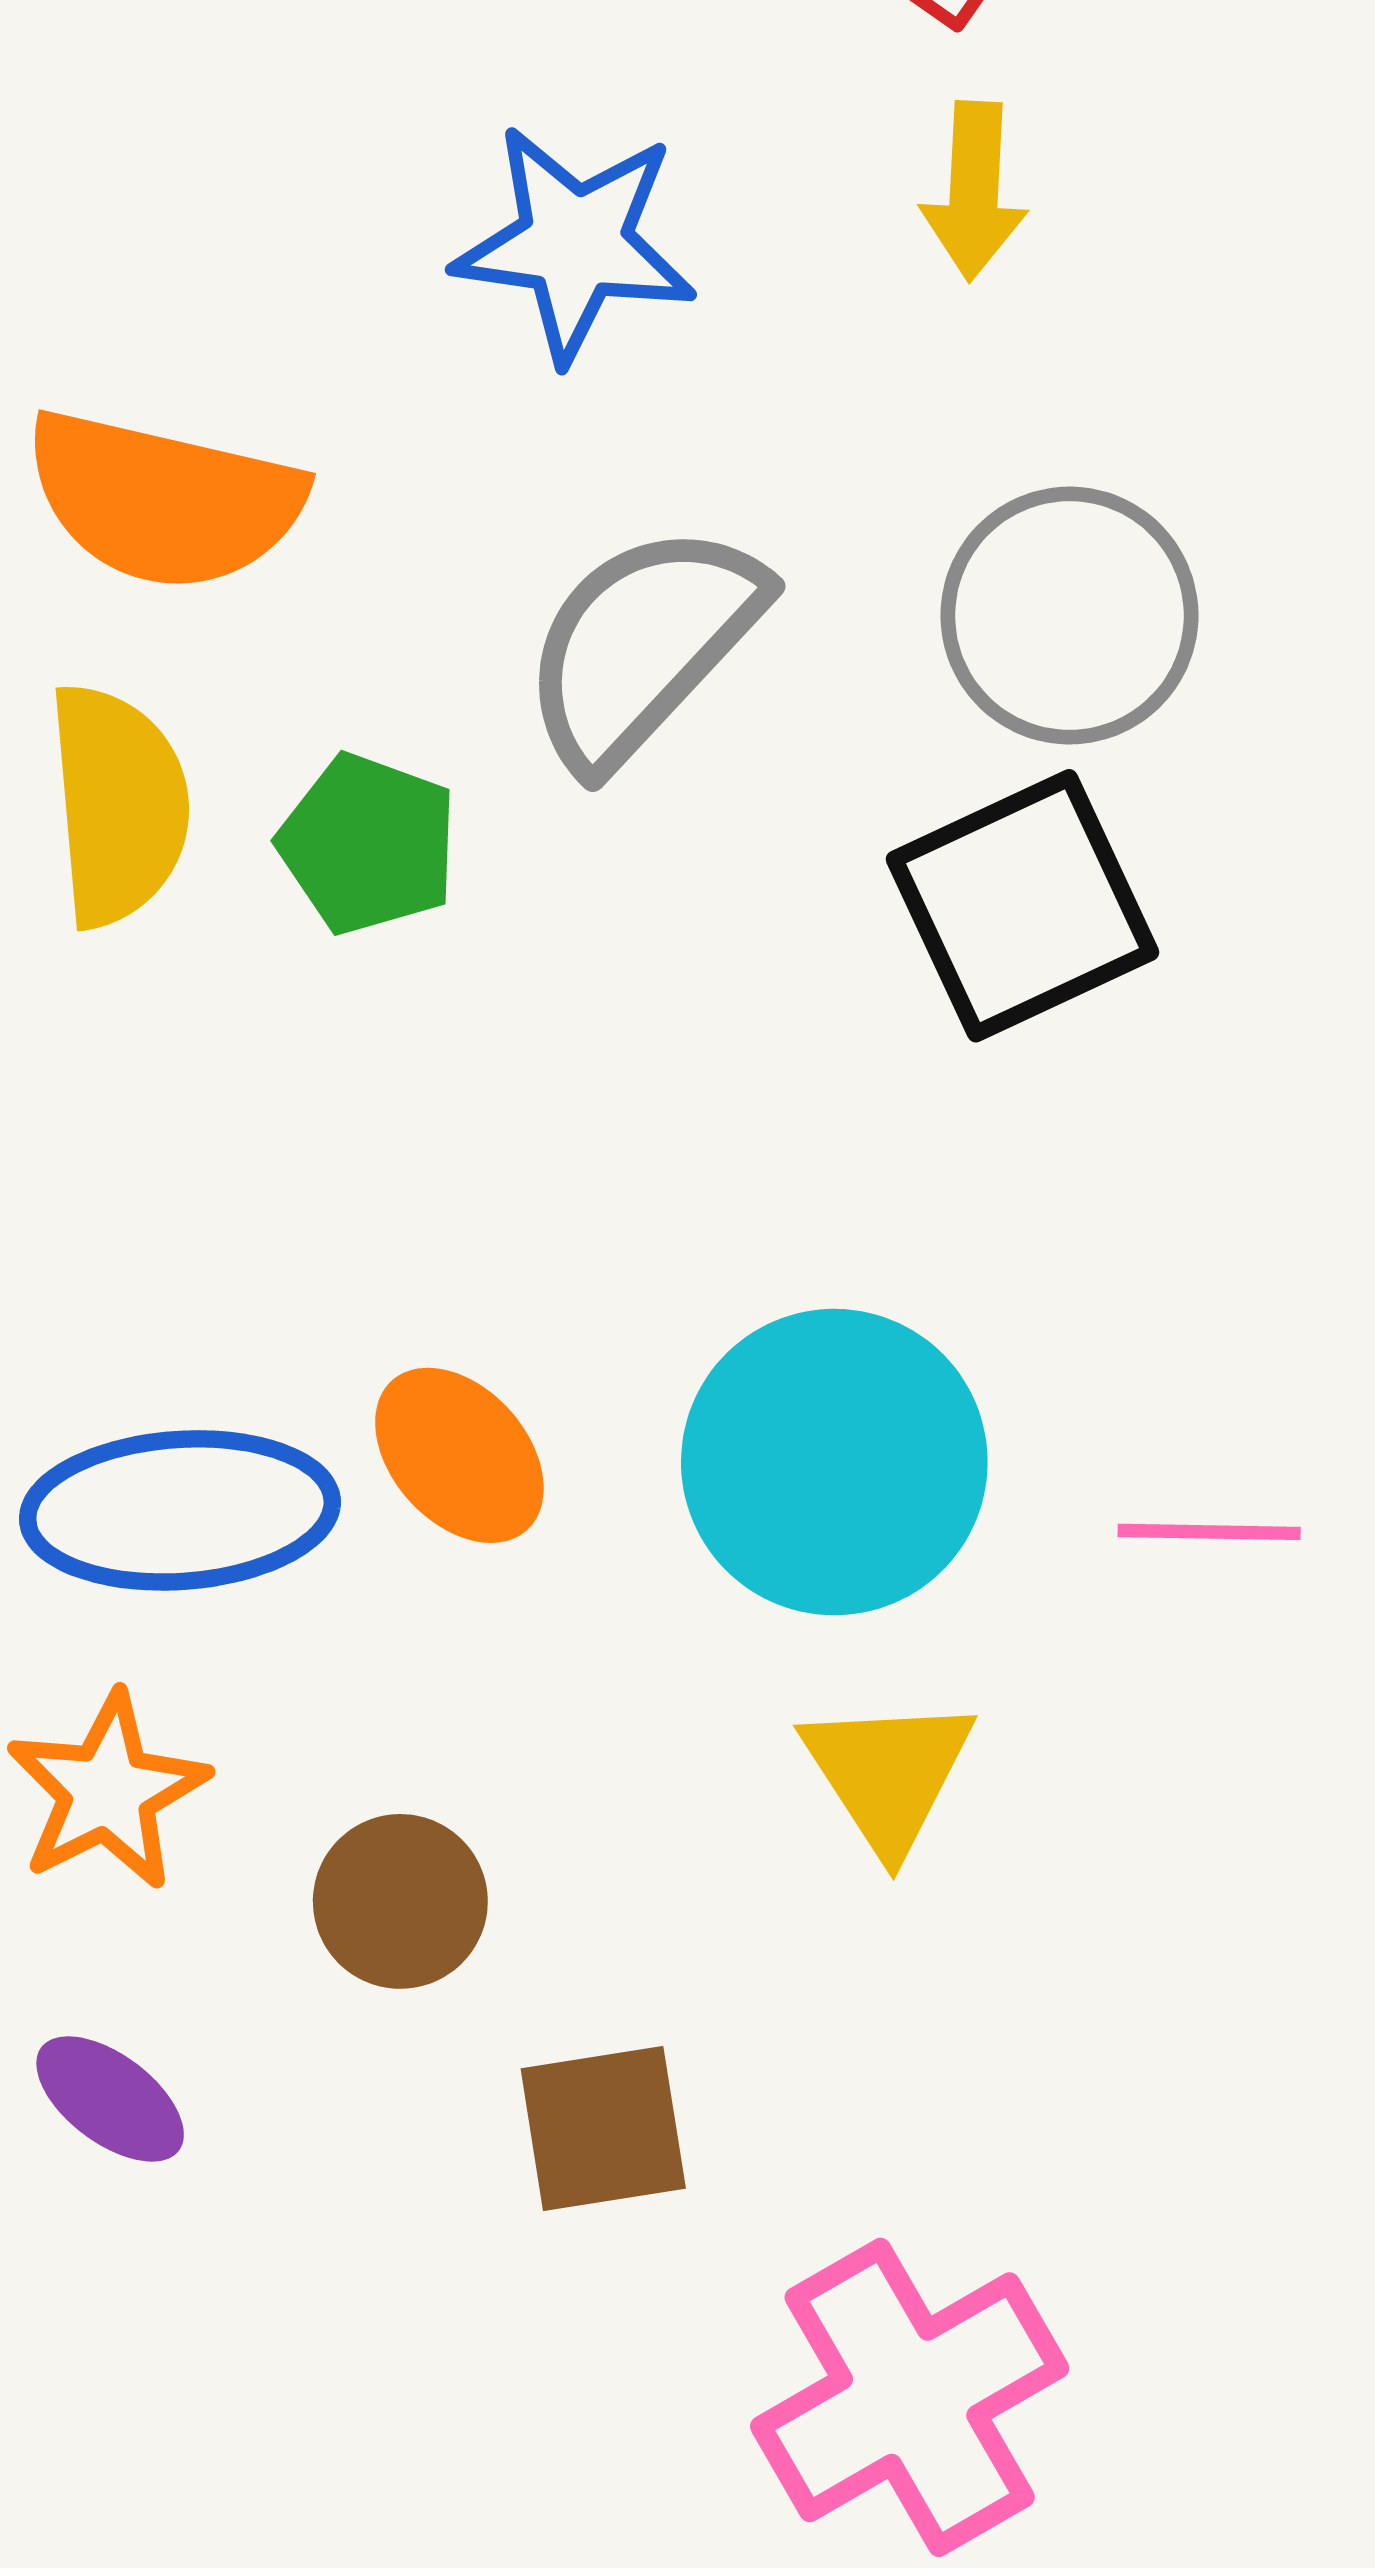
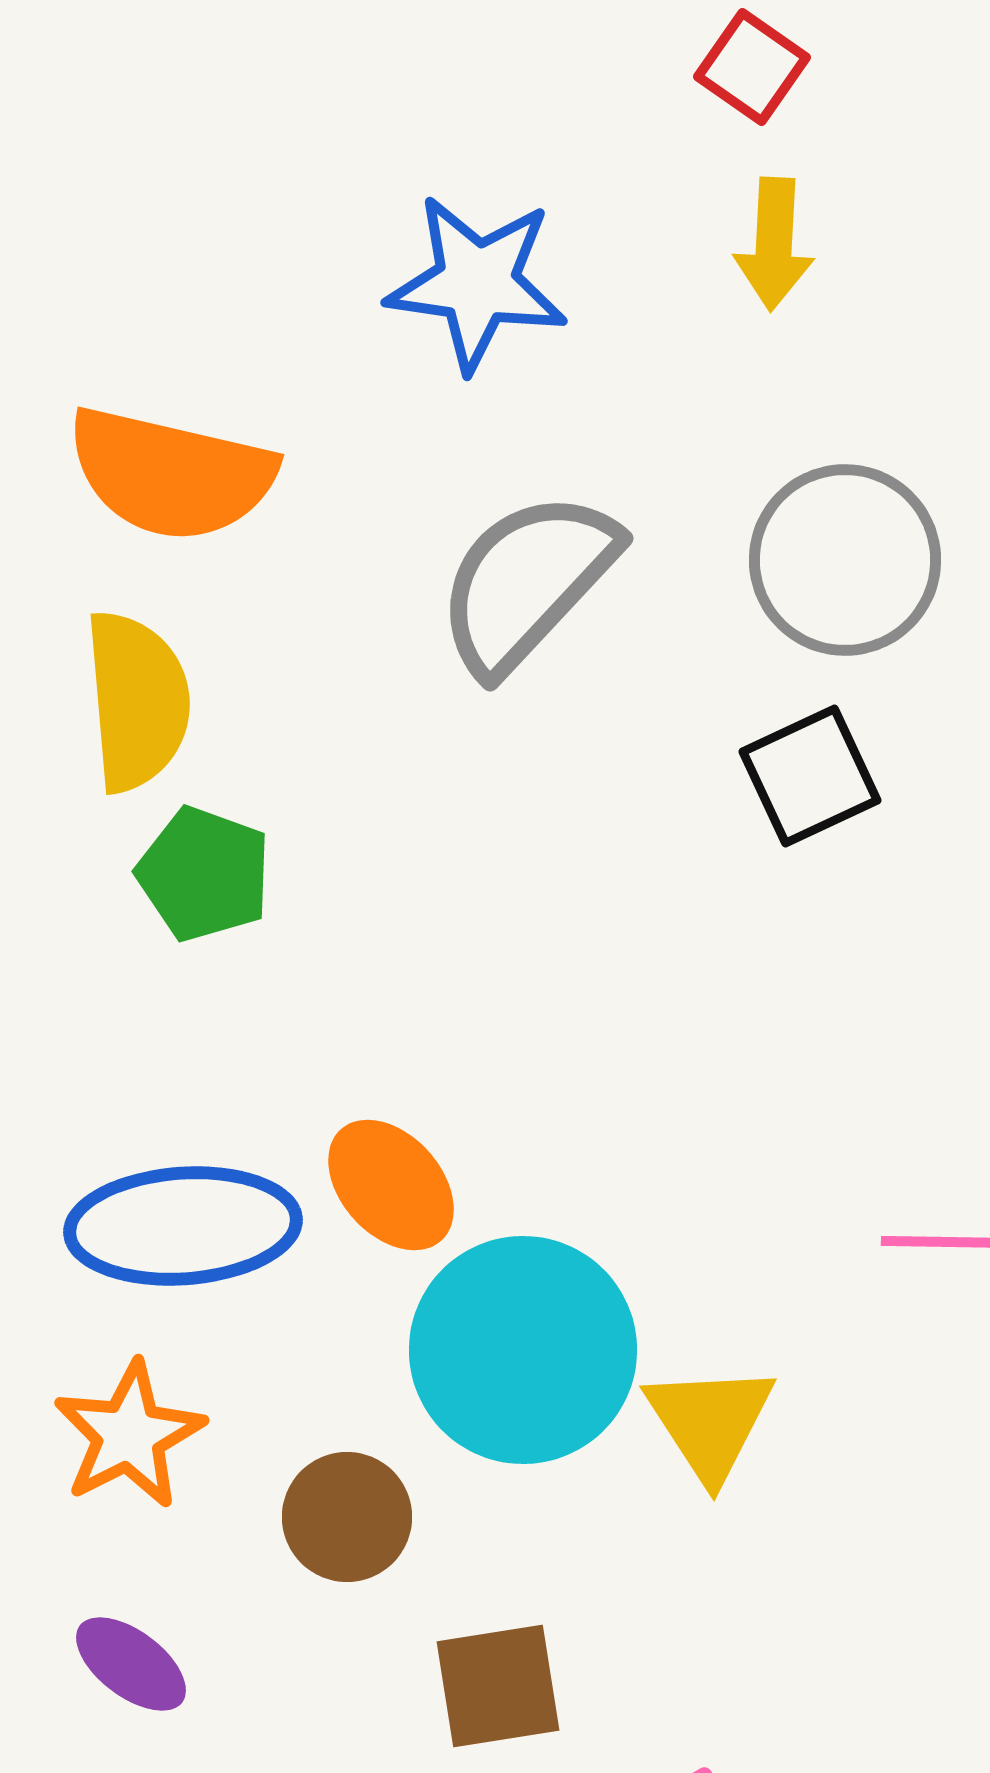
green pentagon: (368, 844) -> (204, 874), moved
black square: (1022, 906) -> (810, 776), size x0.7
cyan circle: (834, 1462) -> (523, 1350), moved

